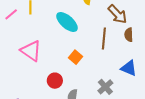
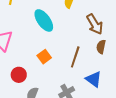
brown line: (104, 39) -> (75, 57), moved

